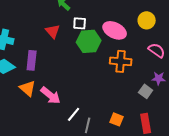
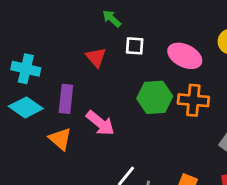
green hexagon: (89, 41) -> (155, 97), moved
pink arrow: (51, 95) -> (100, 123), moved

